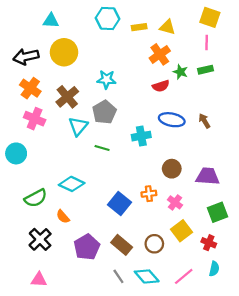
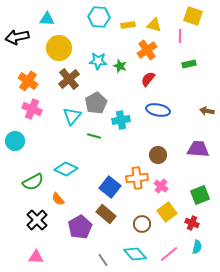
pink line: (207, 42) -> (180, 36), moved
black arrow: (26, 57) -> (17, 37), moved
green star: (180, 72) -> (120, 66), moved
cyan star: (106, 79) -> (98, 61), moved
red semicircle: (161, 86) -> (148, 79), turned 147
brown cross: (67, 97) -> (69, 79), moved
brown arrow: (204, 121) -> (207, 111), moved, turned -48
cyan cross: (141, 136) -> (121, 120), moved
purple trapezoid: (208, 176) -> (198, 149), moved
orange cross: (149, 194) -> (137, 178), size x1.5
brown rectangle: (122, 245) -> (106, 214), moved
gray line: (118, 276) -> (103, 260), moved

